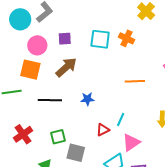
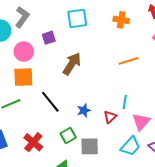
orange cross: (127, 38) -> (121, 20), moved
cyan square: (100, 39) -> (77, 18), moved
brown arrow: (66, 67) -> (72, 64), moved
blue star: (87, 99) -> (84, 110), moved
black line: (50, 100) -> (50, 102), turned 65

